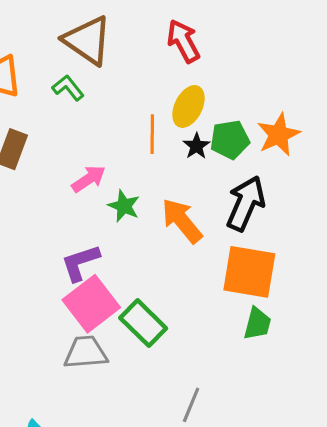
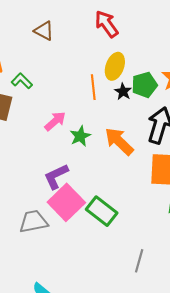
brown triangle: (87, 40) -> (44, 31), size x0.6
green L-shape: (68, 88) -> (22, 81), moved
green star: (124, 206) -> (80, 136), turned 30
gray trapezoid: (86, 352) -> (33, 222), moved

